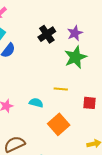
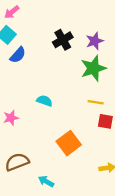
yellow line: (61, 89) -> (96, 102), moved
cyan semicircle: (36, 103) -> (44, 101), moved

